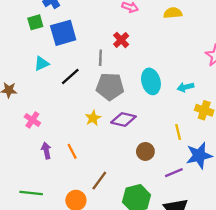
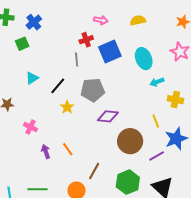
blue square: (63, 33) -> (110, 51), moved
red cross: (121, 40) -> (86, 40), moved, turned 32
gray line: (100, 58) -> (77, 59), moved
cyan ellipse: (151, 81) -> (144, 59), moved
yellow star: (93, 118) -> (67, 107), moved
brown circle: (145, 151) -> (130, 141), size x1.6

